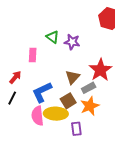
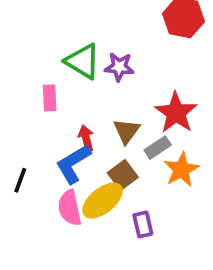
green triangle: (53, 37) -> (83, 61), size x1.5
red arrow: (15, 77) -> (86, 138), moved, turned -48
orange star: (90, 106) -> (181, 170), moved
yellow ellipse: (56, 114) -> (103, 201), turned -35

